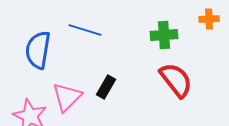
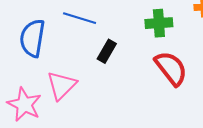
black rectangle: (106, 87) -> (107, 51), moved

